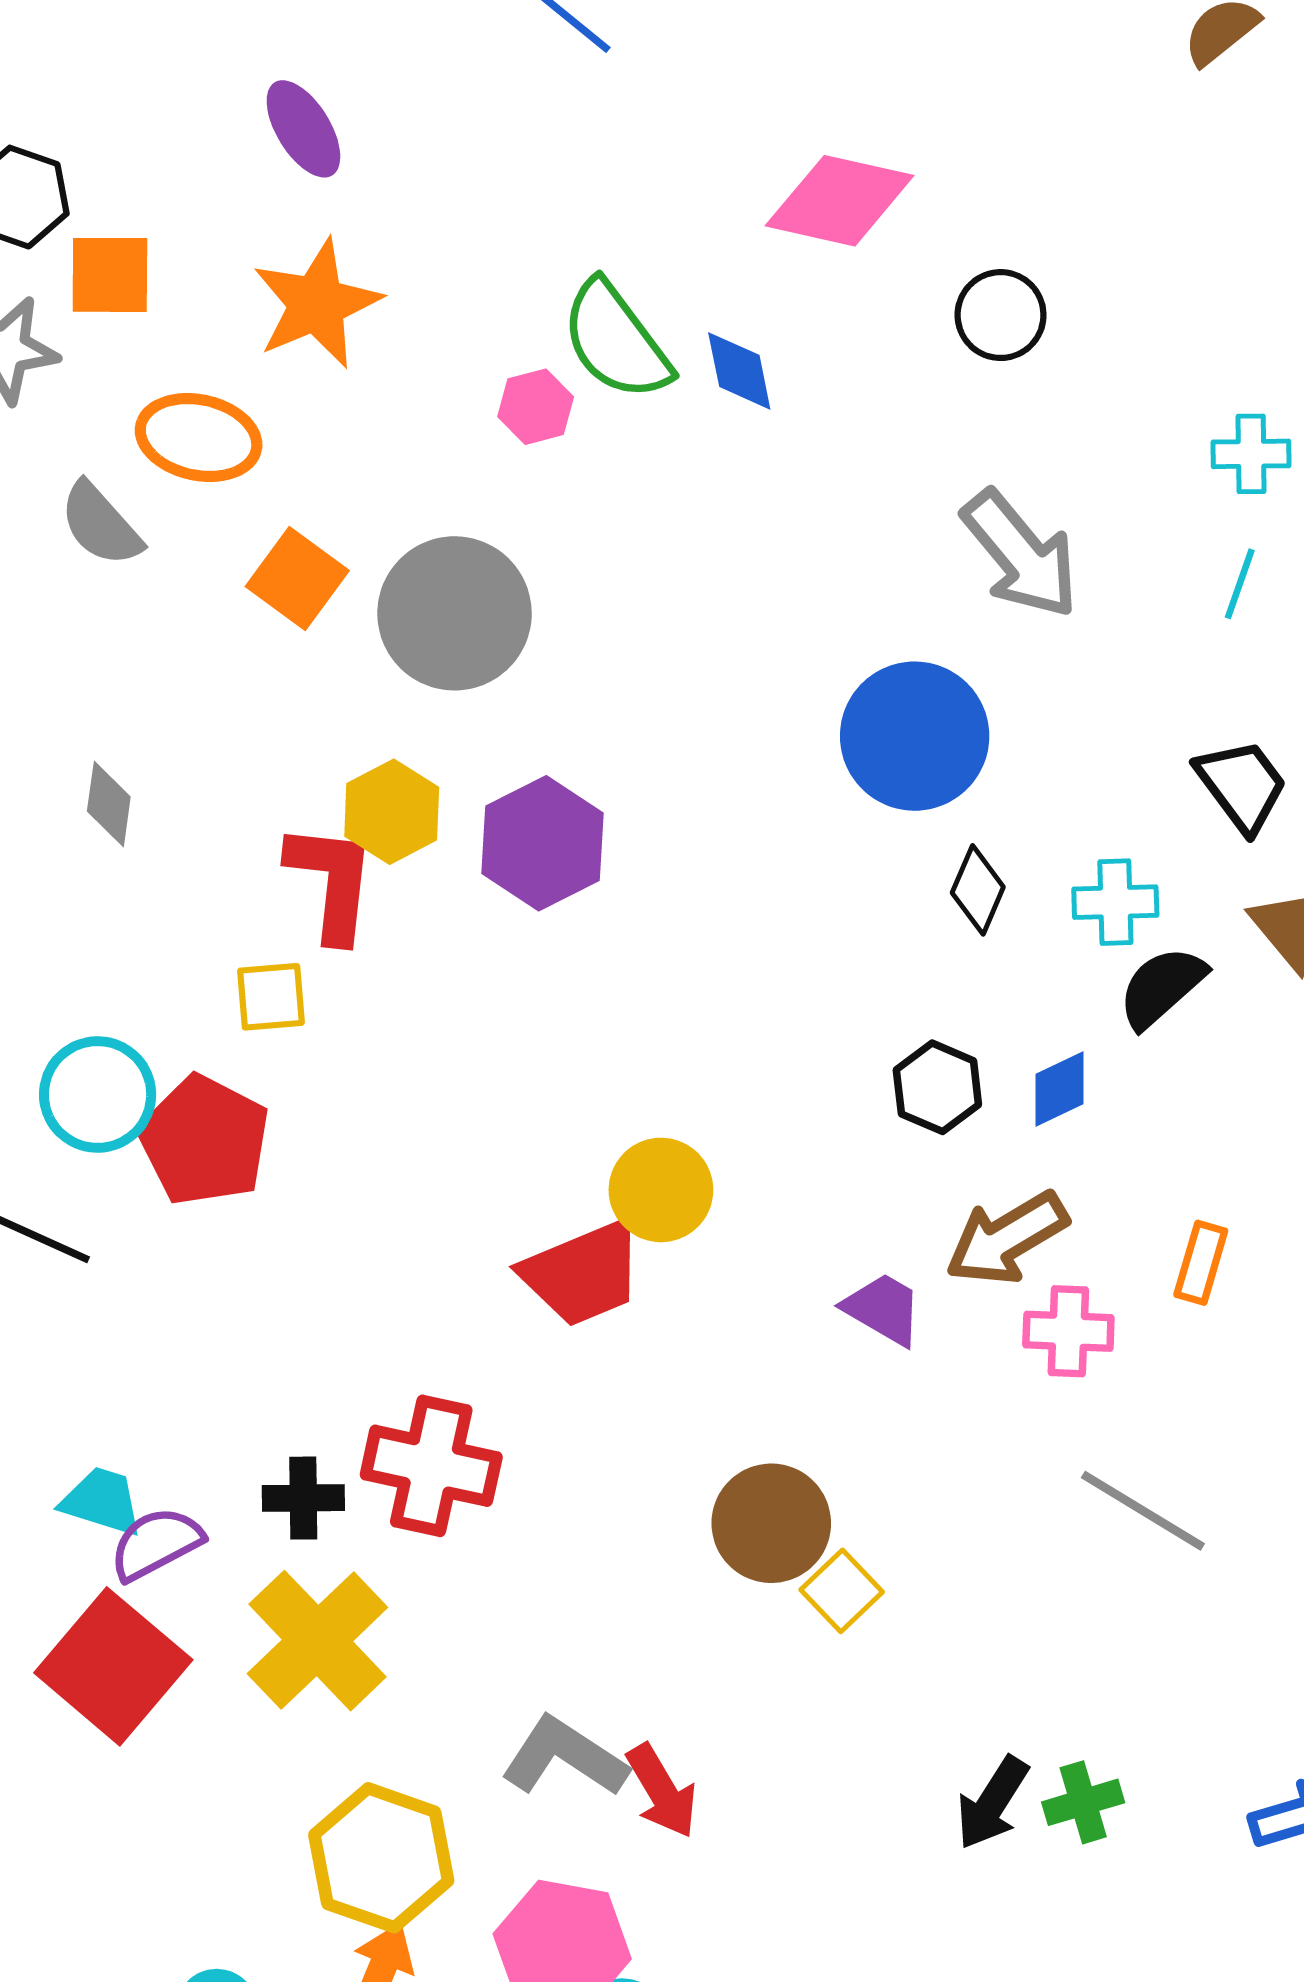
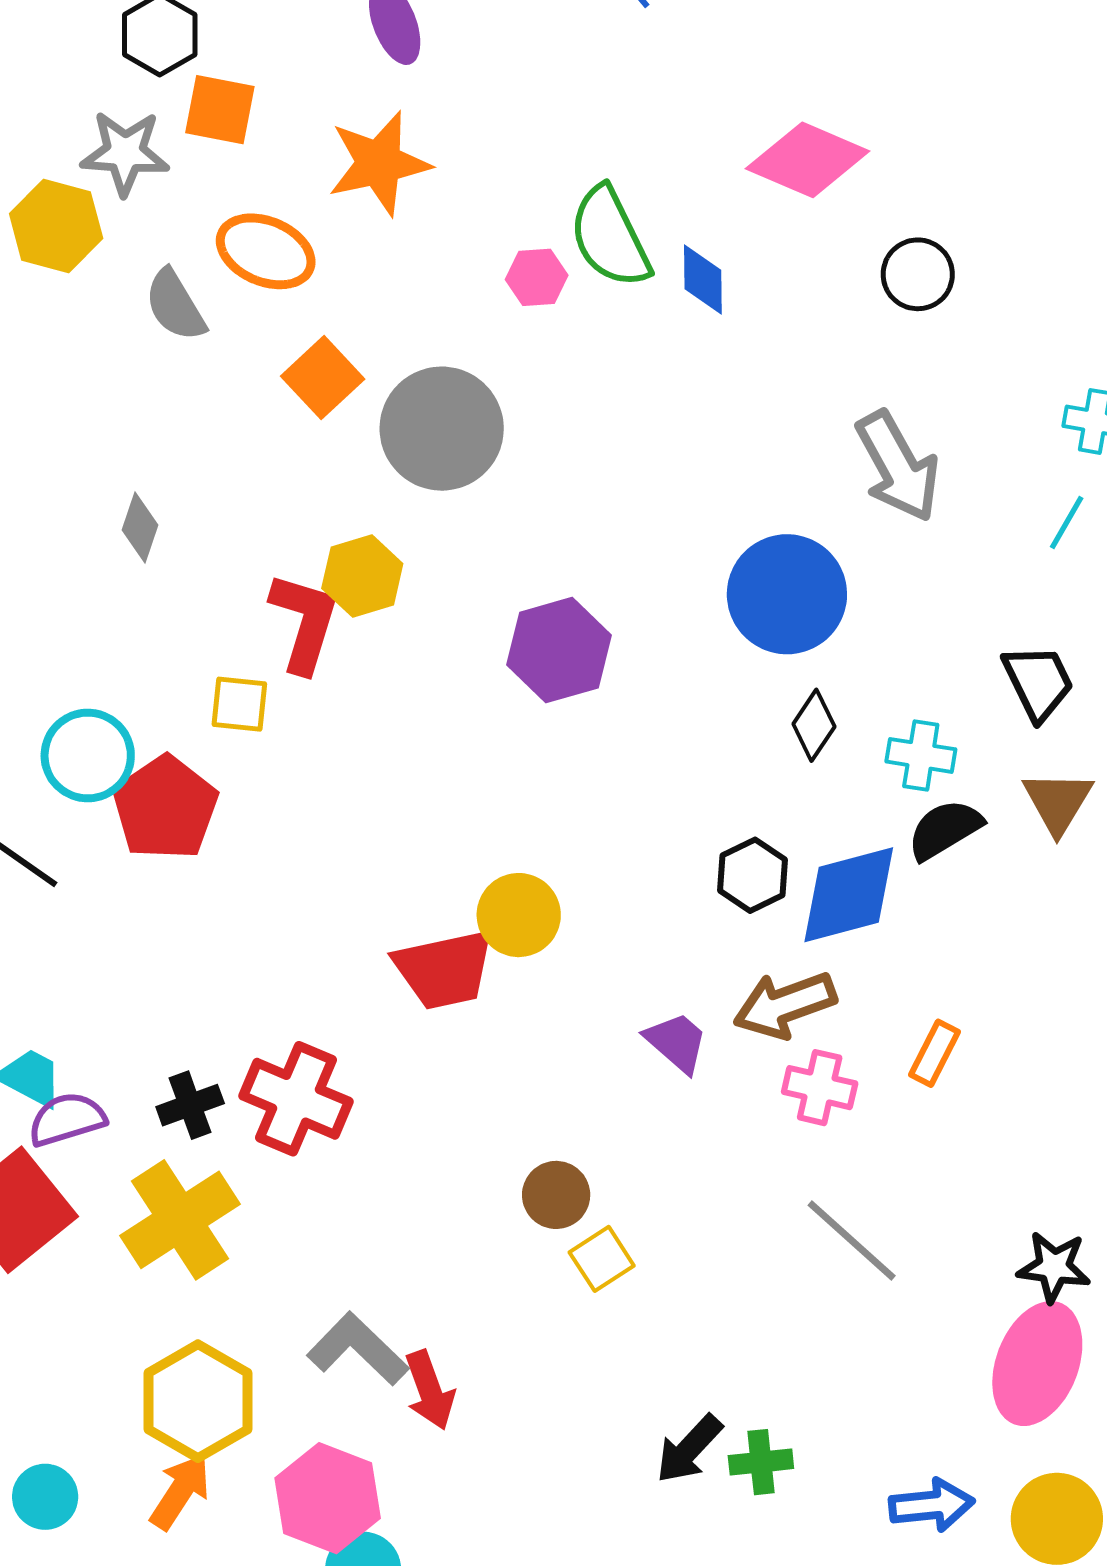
purple hexagon: (543, 843) -> (559, 650), moved
blue diamond: (1059, 1089) -> (849, 895), size x1.8
black cross: (303, 1498) -> (190, 1105), turned -30
brown circle: (771, 1523) -> (556, 1195), size x0.7

